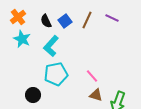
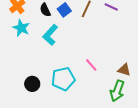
cyan pentagon: (56, 74) -> (63, 79), moved
brown triangle: (96, 95) -> (124, 70), moved

